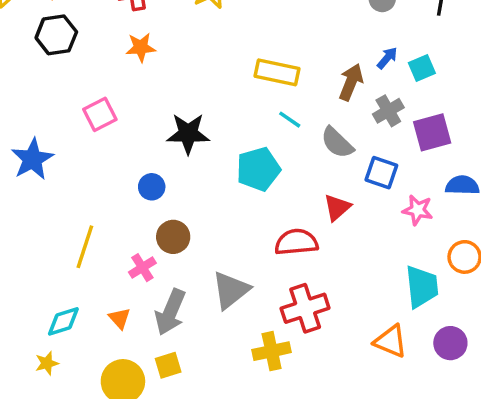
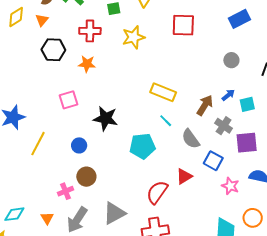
black hexagon: (56, 35) -> (53, 50), moved
gray cross: (388, 111) -> (224, 126), turned -36
pink square: (100, 114) -> (68, 100), moved
red semicircle: (296, 242) -> (157, 192), turned -60
yellow line: (85, 247) -> (38, 144), moved

